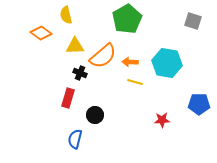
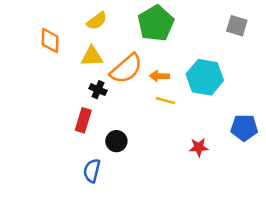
yellow semicircle: (66, 15) -> (97, 21), moved, turned -114
orange diamond: (41, 33) -> (50, 40), turned 55

